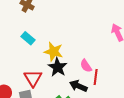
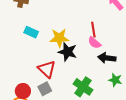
red line: (96, 77) -> (93, 30), moved
black arrow: (78, 86) -> (107, 58), moved

